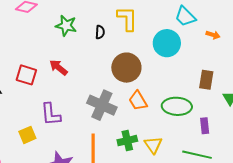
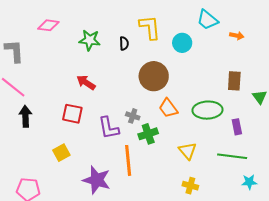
cyan circle: (167, 43) -> (182, 43), moved, size x0.7
red square: (26, 75) -> (72, 114), moved
gray cross: (102, 105) -> (133, 116), size x0.5
purple L-shape: (51, 114) -> (109, 128), moved
green cross: (127, 141) -> (148, 134), moved

